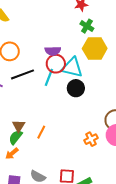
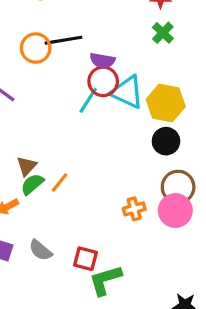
yellow hexagon: (95, 49) -> (166, 103), moved
black line: (23, 74) -> (64, 40), moved
black circle: (76, 88) -> (166, 141), moved
green semicircle: (16, 137) -> (32, 184), moved

